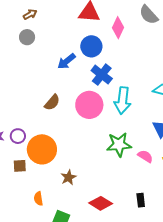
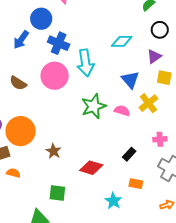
brown semicircle: (52, 102) -> (18, 83), turned 96
orange semicircle: (38, 199) -> (13, 173), moved, turned 128
black rectangle: (141, 200) -> (129, 154), turned 64

